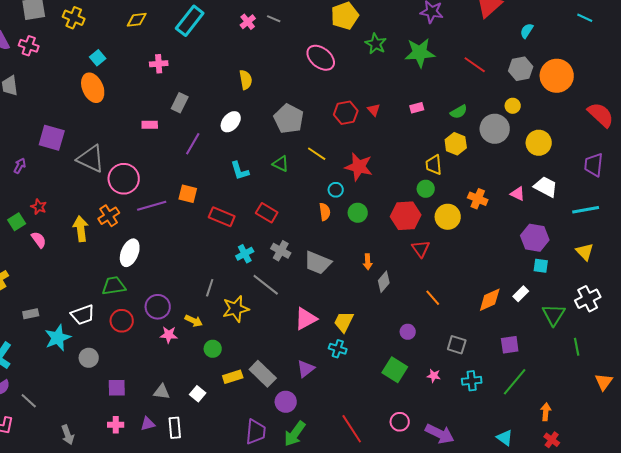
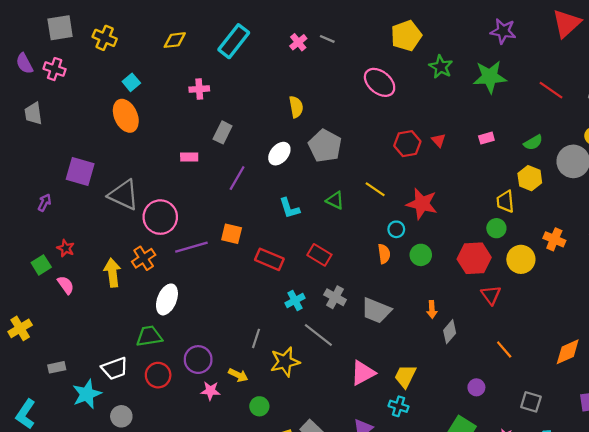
gray pentagon: (289, 119) -> (325, 146), moved

